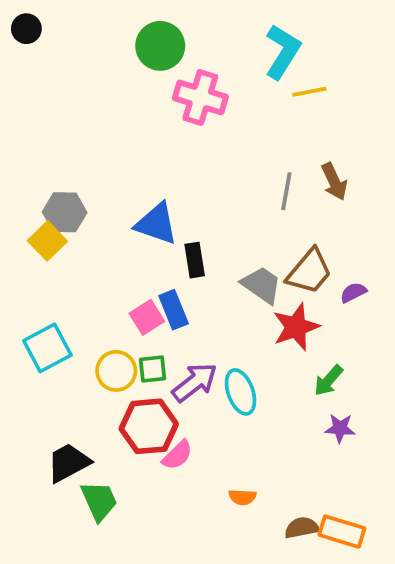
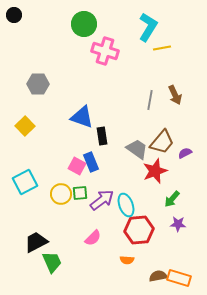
gray hexagon: (65, 212) -> (38, 84), moved
pink square: (147, 317) -> (77, 166), turned -30
red hexagon: (149, 426) -> (139, 230), moved

